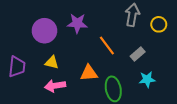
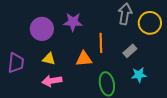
yellow circle: (159, 24) -> (150, 23), size x1.5
orange line: (107, 46) -> (101, 43), turned 36
orange triangle: (89, 73) -> (84, 59), moved

